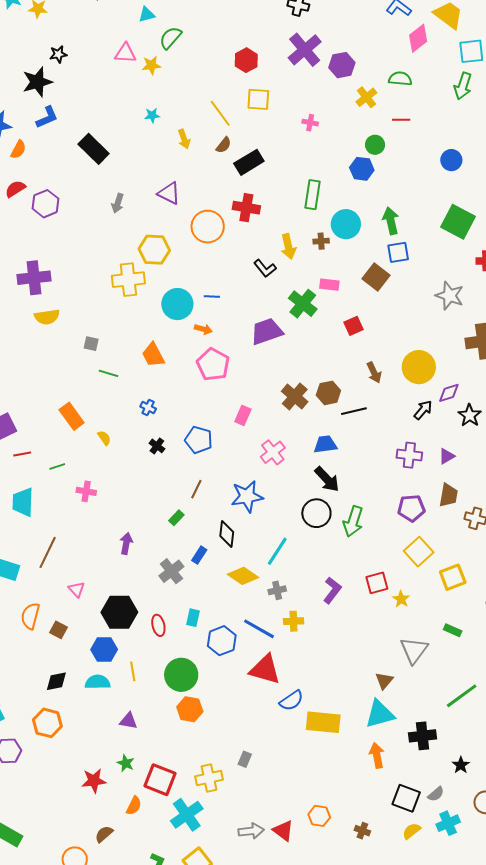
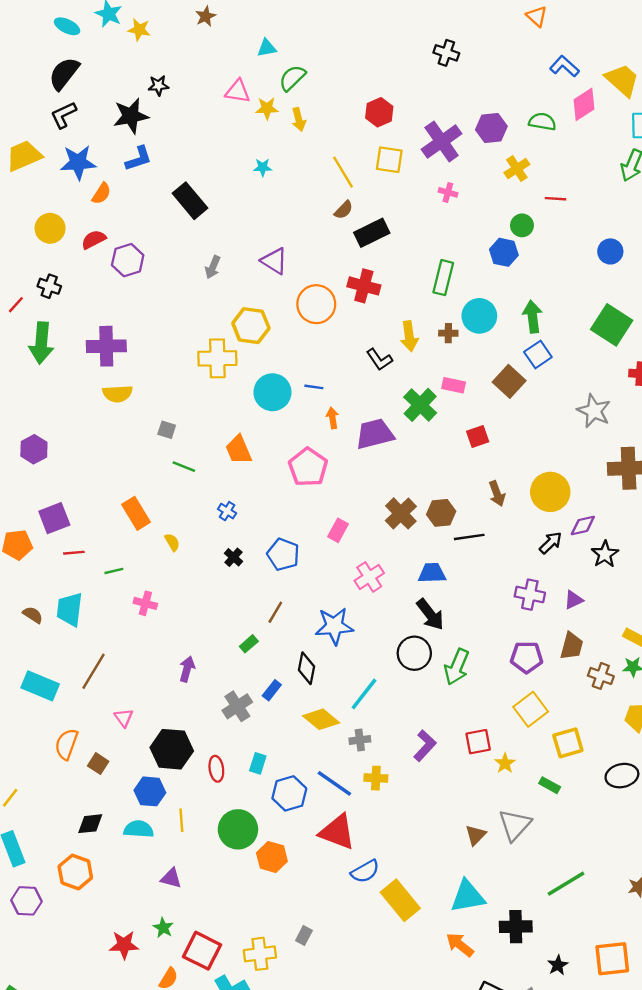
purple cross: (305, 50) -> (442, 141), moved
green semicircle: (400, 79) -> (542, 122), moved
yellow arrow: (184, 139) -> (299, 119), moved
blue square: (398, 252) -> (538, 355), turned -30
orange arrow: (203, 329) -> (332, 418), moved, turned -120
green rectangle: (453, 630) -> (550, 785), moved
brown triangle: (384, 681) -> (476, 835), moved
orange hexagon: (190, 709) -> (272, 857), moved
yellow rectangle: (323, 722) -> (400, 900), turned 40
orange arrow: (377, 755) -> (460, 945), turned -45

